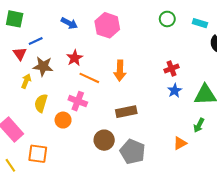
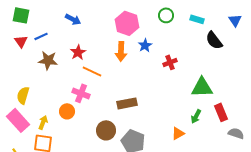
pink hexagon: (107, 25) -> (127, 23), moved
red triangle: (20, 54) -> (21, 41), moved
orange arrow: (120, 71) -> (121, 51), moved
yellow arrow: (26, 81) -> (43, 122), moved
blue star: (175, 91) -> (145, 45), moved
yellow semicircle: (41, 103) -> (23, 95), moved

